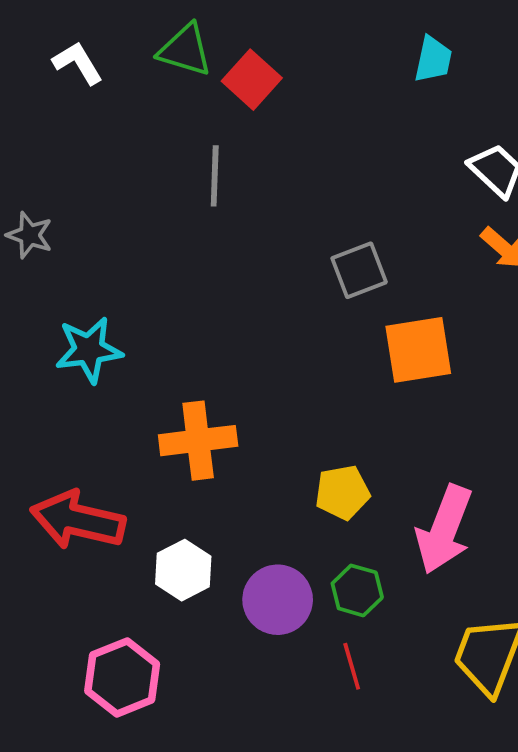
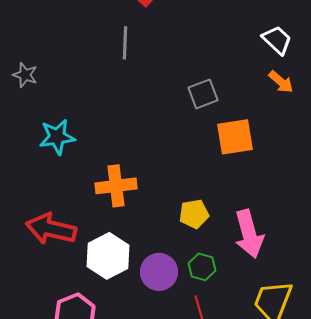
pink arrow: (444, 529) -> (249, 234), turned -36
white hexagon: (183, 570) -> (108, 256), size x1.4

